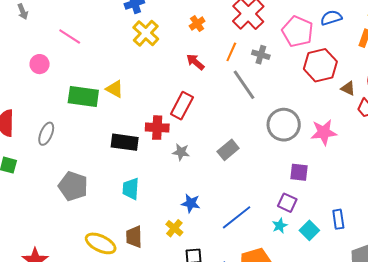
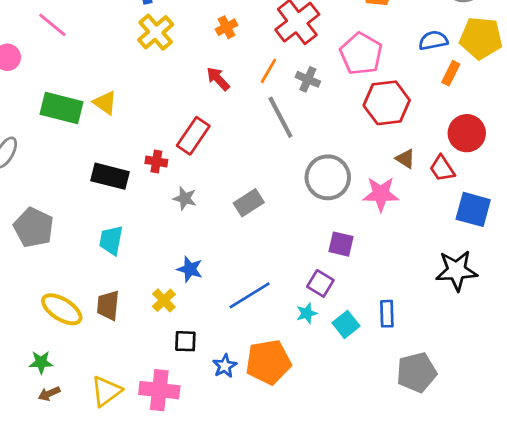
blue semicircle: (331, 18) -> (433, 40), moved
brown triangle: (348, 88) -> (405, 159), moved
red cross: (157, 128) -> (156, 161), size x0.7

